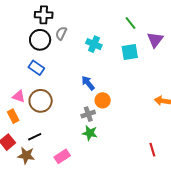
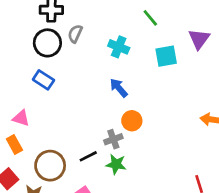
green line: (130, 23) -> (150, 18), moved
blue arrow: (88, 83) -> (119, 88), moved
brown circle: (41, 101) -> (50, 166), moved
black line: (35, 137) -> (88, 156), moved

